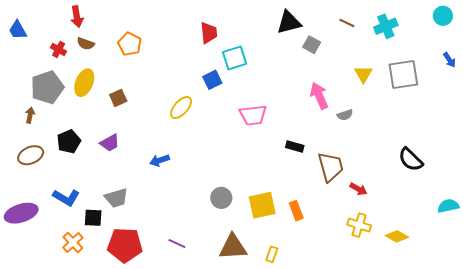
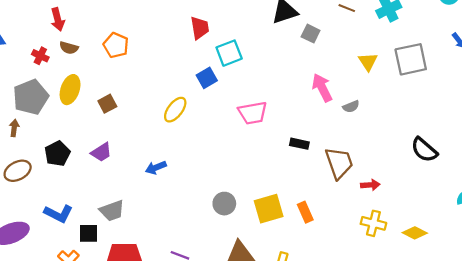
red arrow: (358, 189) -> (370, 185), turned -30

